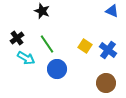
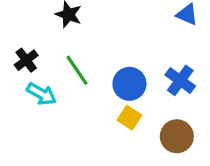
yellow square: (85, 46) -> (129, 118), moved
blue circle: (57, 69) -> (129, 84), moved

